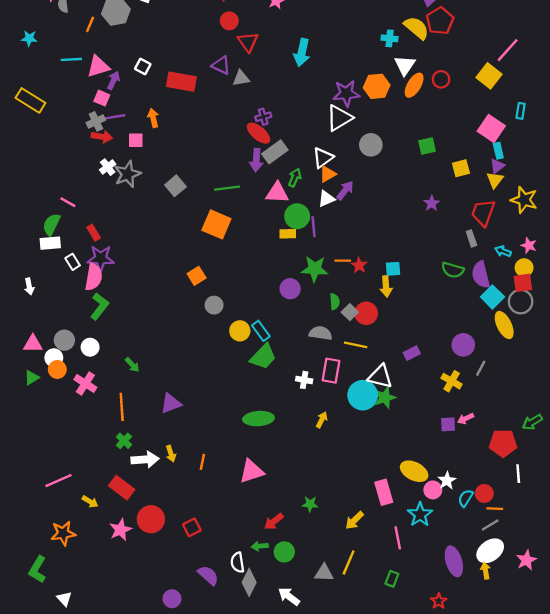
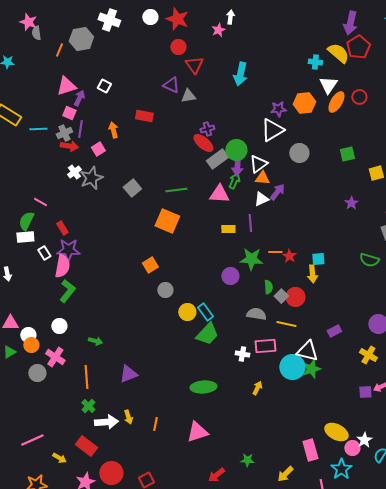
cyan line: (71, 59) -> (38, 129), moved
red rectangle: (181, 82) -> (144, 116), moved, size x0.7
purple star: (346, 93) -> (278, 109), size x0.7
purple line: (115, 117) -> (80, 129), turned -72
pink square: (136, 140) -> (98, 149), turned -32
purple arrow: (256, 160) -> (237, 166), moved
orange triangle: (328, 174) -> (262, 178), turned 35
green circle: (297, 216) -> (236, 150), moved
gray circle: (64, 340) -> (37, 373), moved
green arrow: (132, 365) -> (95, 341), turned -32
pink rectangle: (331, 371) -> (265, 346), turned 75

